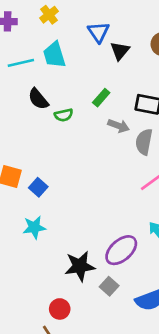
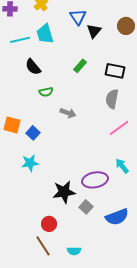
green semicircle: (64, 115) -> (46, 92), moved
gray arrow: (119, 126) -> (68, 113), moved
purple ellipse: (121, 250) -> (95, 180), turned 30

